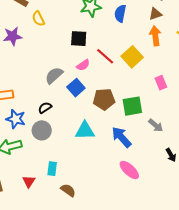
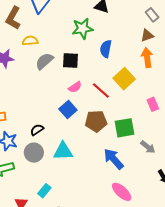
blue semicircle: (120, 13) -> (106, 49), moved
yellow semicircle: (38, 19) -> (30, 41), turned 112
red line: (105, 56) -> (101, 90), moved
gray semicircle: (54, 75) -> (44, 61), moved
cyan triangle: (85, 131) -> (63, 151), moved
cyan rectangle: (52, 169) -> (44, 191), turned 32

